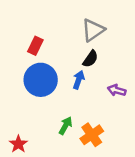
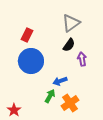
blue arrow: (79, 80) -> (60, 81), moved, turned -128
purple arrow: (117, 90) -> (82, 59), moved, turned 64

